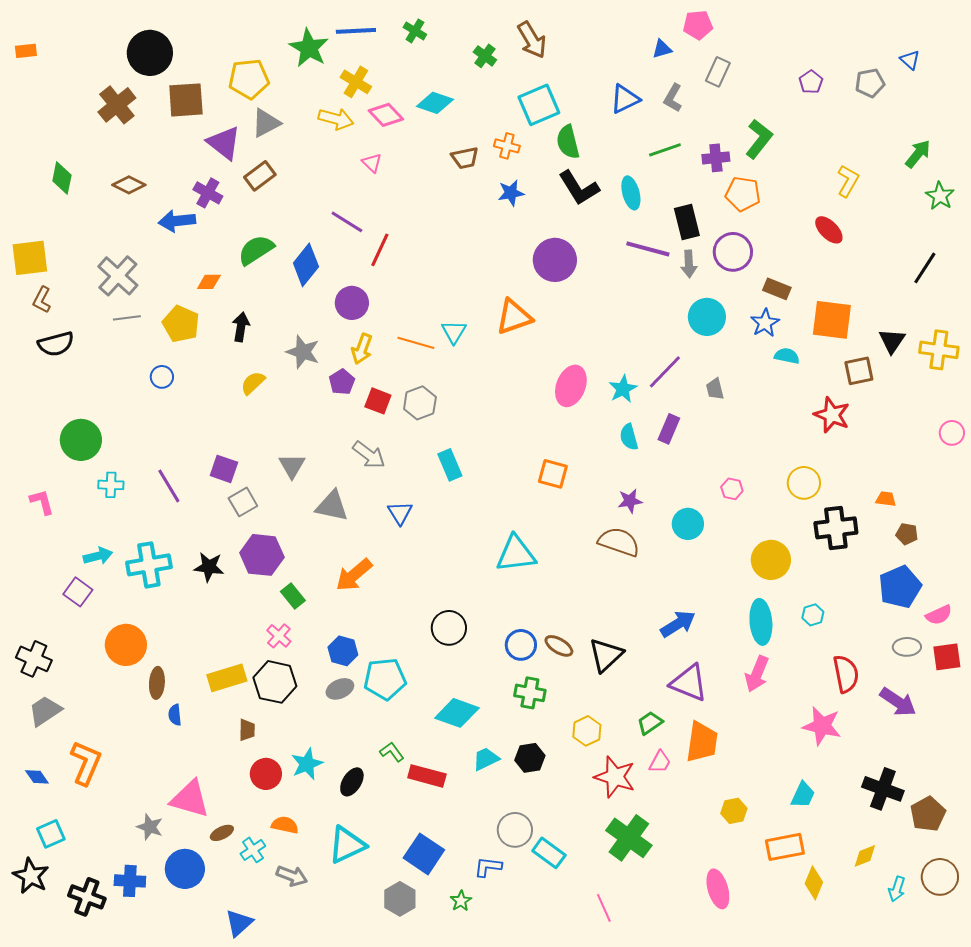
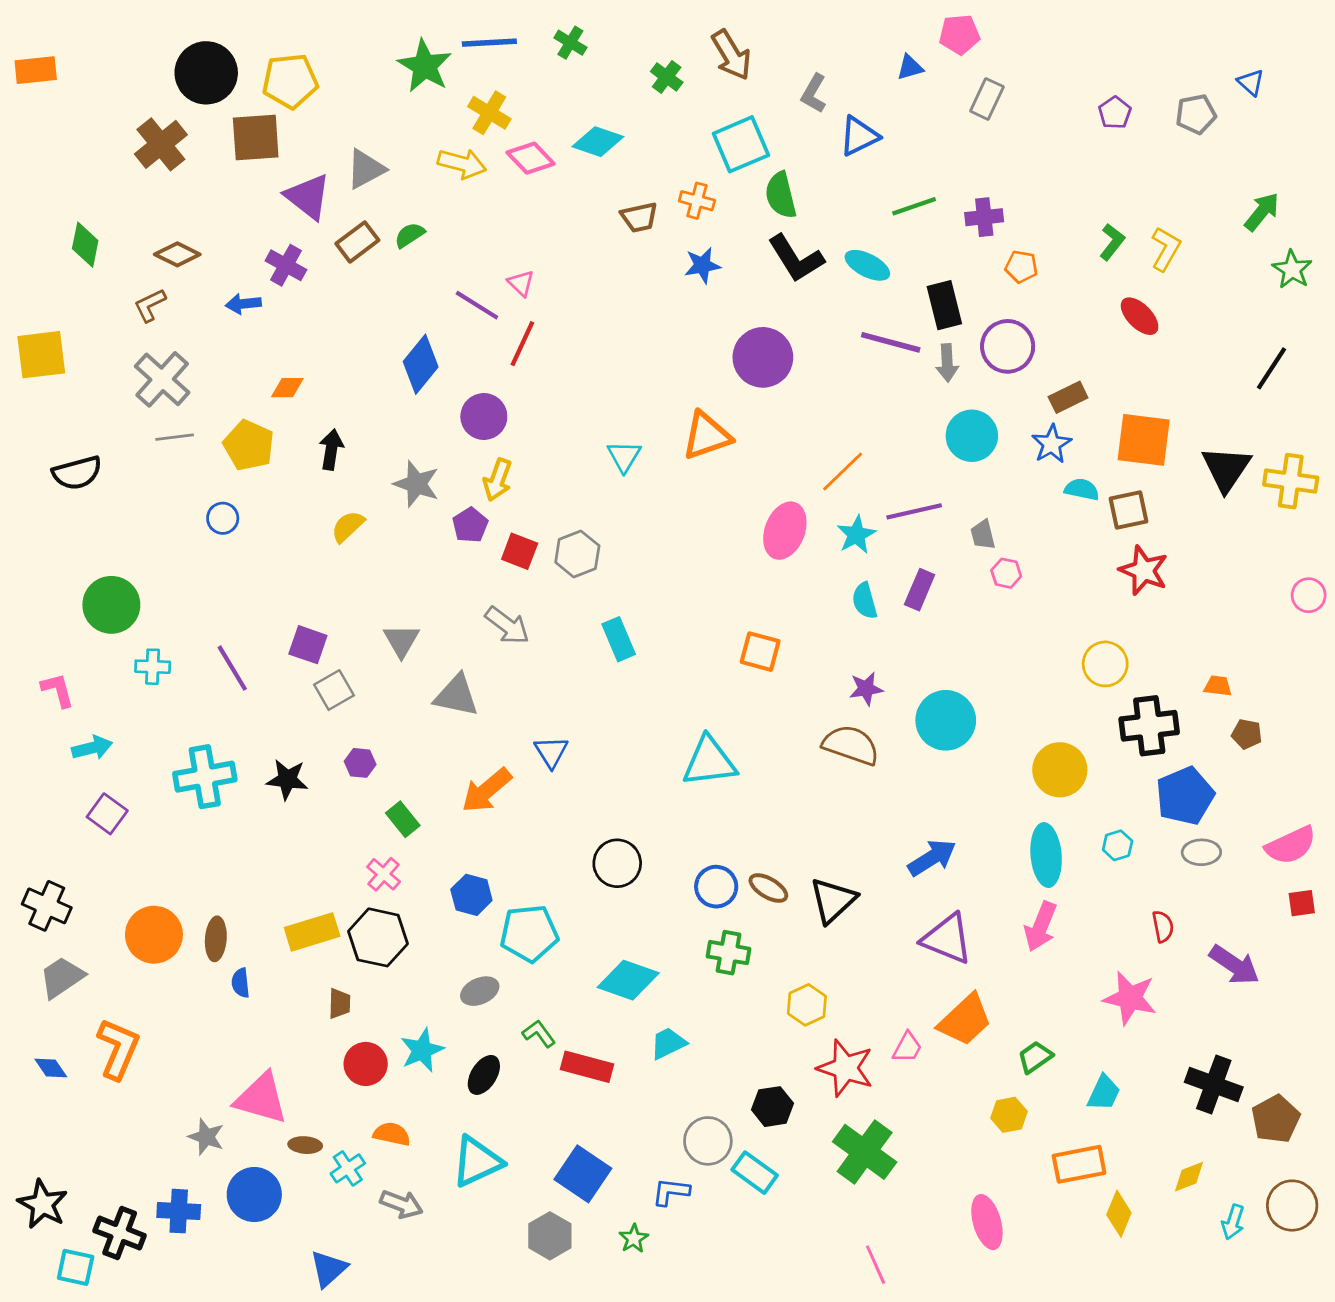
orange rectangle: (26, 51) -> (36, 70), size x1.4
yellow pentagon: (249, 79) -> (290, 81), moved
gray L-shape: (673, 98) -> (814, 93), moved
green L-shape: (759, 139) -> (1112, 242), moved, size x0.7
pink triangle: (372, 163) -> (521, 283), moved
cyan ellipse: (631, 193) -> (867, 265), turned -48
orange pentagon: (743, 194) -> (1021, 267), size x0.7
blue arrow: (177, 221) -> (243, 304), size x0.7
green semicircle: (256, 250) -> (410, 235), moved, size x0.6
brown rectangle: (777, 289) -> (1068, 397), turned -48
brown L-shape: (42, 300) -> (150, 305), moved, turned 36
black triangle: (892, 341) -> (1226, 469), size x1.4
orange line: (416, 343) -> (843, 471), moved, turned -60
brown square: (859, 371) -> (1129, 510), moved
purple line: (665, 372) -> (914, 511), turned 33
pink hexagon: (732, 489) -> (1006, 573), moved
blue triangle: (400, 513) -> (551, 752), moved
cyan circle: (688, 524) -> (946, 720), size x1.4
purple hexagon: (262, 555) -> (360, 763), size x0.5
cyan arrow: (98, 556) -> (92, 748), moved
blue pentagon: (900, 587) -> (1185, 796), moved
pink semicircle: (939, 615) -> (1291, 845), size x1.4
orange circle: (126, 645) -> (154, 935), moved
gray ellipse: (907, 647) -> (1201, 852), moved
red square: (947, 657) -> (1302, 903), size x0.7
red semicircle: (846, 674) -> (1163, 926), size x0.6
gray ellipse: (340, 689) -> (480, 991), moved
green trapezoid: (650, 723) -> (1035, 1057), moved
orange trapezoid: (702, 742) -> (965, 1020), turned 39
black hexagon: (530, 758) -> (773, 1107), moved
brown ellipse: (222, 833) -> (305, 1145), turned 30
cyan square: (51, 834) -> (76, 1267), moved, turned 36
pink line: (604, 908) -> (876, 1265), moved

